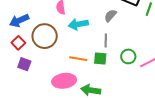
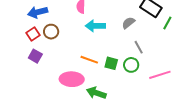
brown circle: (45, 36) -> (51, 32), moved, size x0.6
gray line: (106, 40) -> (139, 47), moved, turned -40
green circle: (128, 56) -> (131, 65), moved

